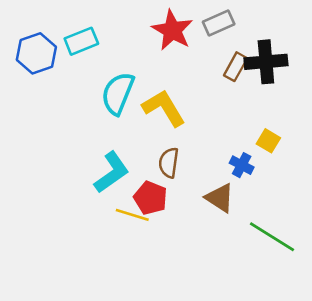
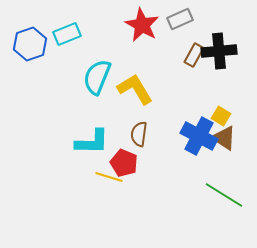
blue cross: (242, 165) -> (199, 136), size x1.8
cyan L-shape: (112, 172) -> (92, 142), turned 36
brown triangle: (220, 198) -> (224, 138), moved

